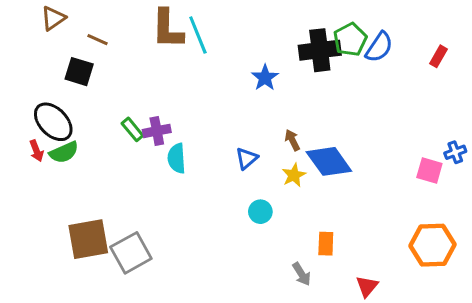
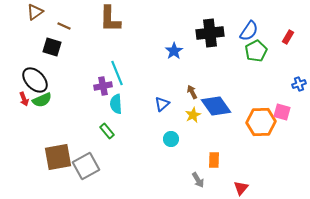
cyan line: (198, 35) -> (117, 73), moved
green pentagon: (350, 40) -> (256, 51), moved
green rectangle: (132, 129) -> (107, 131), moved
blue cross: (455, 152) -> (299, 84), moved
orange hexagon: (432, 245) -> (261, 122), moved

